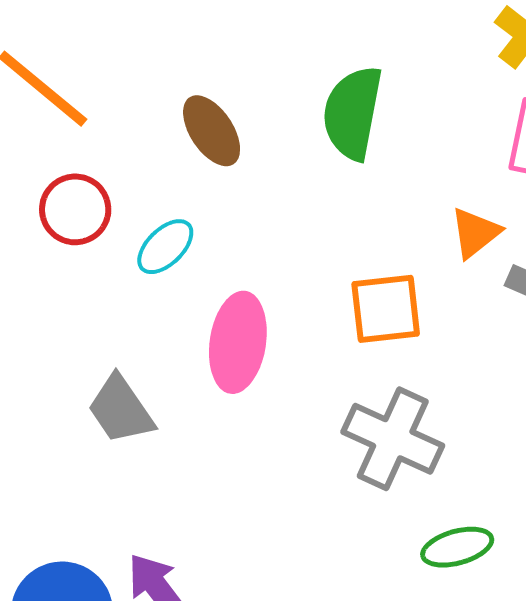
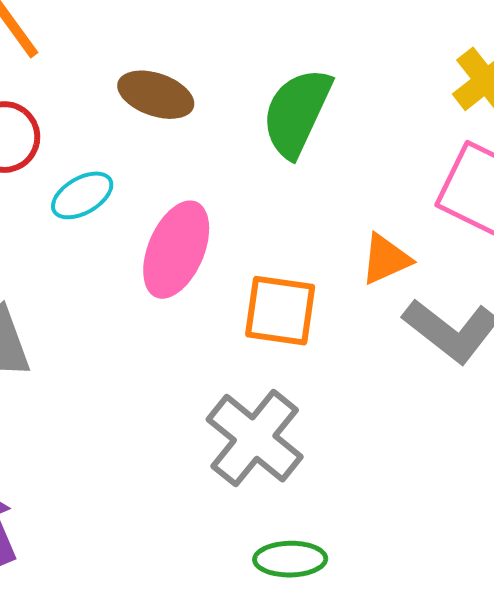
brown ellipse: (212, 131) -> (156, 95), turned -52
pink ellipse: (238, 342) -> (176, 250), moved

